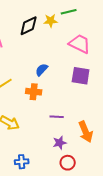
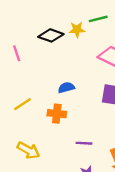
black diamond: (29, 26) -> (51, 35), turned 45
blue semicircle: (42, 70) -> (66, 88), turned 32

